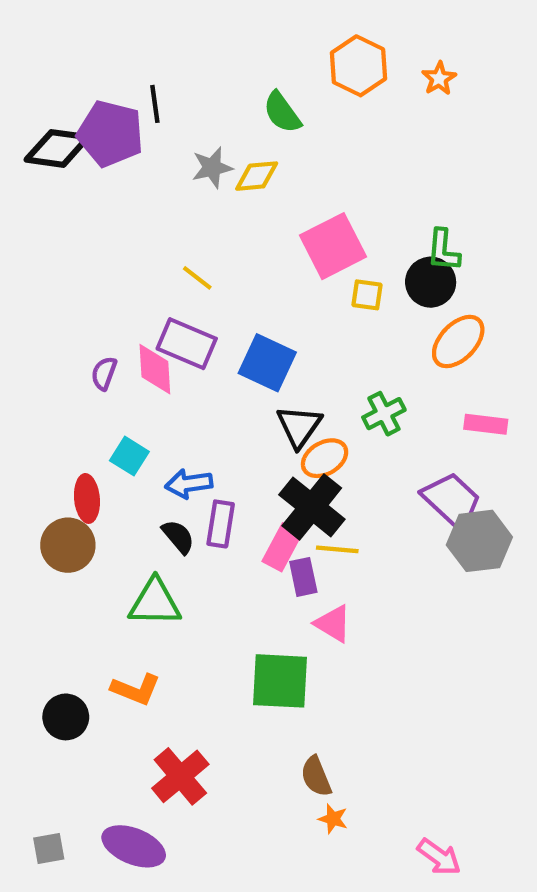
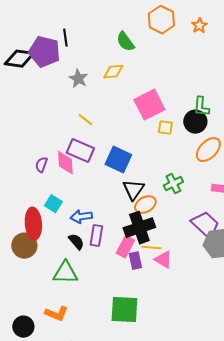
gray star: (212, 168) -> (78, 79), moved, turned -30
red ellipse: (87, 498) -> (33, 224), size x1.4
black cross: (312, 507) -> (139, 228), turned 32
pink triangle: (333, 624) -> (163, 260), moved

